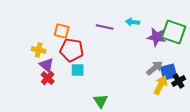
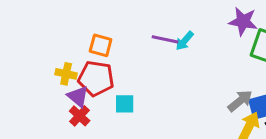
cyan arrow: (133, 22) -> (185, 41), moved, turned -56
purple star: (157, 37) -> (243, 21), moved
red pentagon: (72, 50) -> (96, 78), moved

